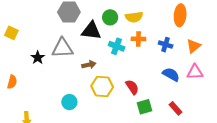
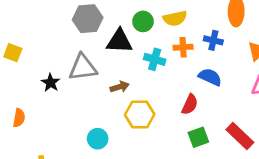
blue cross: (166, 45) -> (213, 40), moved
blue semicircle: (171, 74) -> (210, 77), moved
red semicircle: (132, 87) -> (190, 104), moved, turned 63
red rectangle: (176, 108) -> (240, 136), size x1.5

